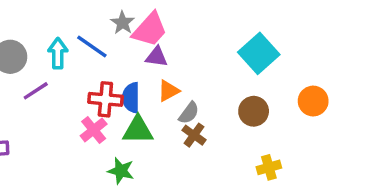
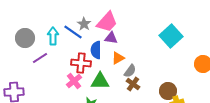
gray star: (123, 23) -> (84, 24), moved
blue semicircle: (131, 98) -> (96, 50), moved
brown circle: (254, 111) -> (168, 91), moved

